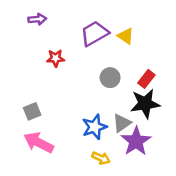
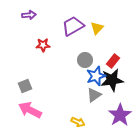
yellow triangle: (126, 36) -> (97, 28), turned 40
blue star: (94, 127) -> (96, 76), moved
purple star: (136, 141) -> (120, 115), moved

